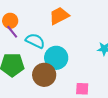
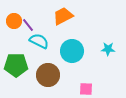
purple line: (12, 32) -> (28, 25), moved
cyan circle: (56, 58) -> (72, 51), moved

